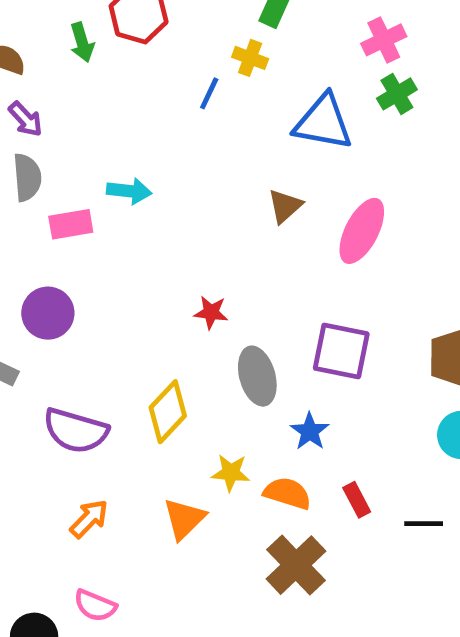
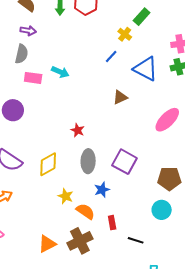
blue line: (209, 93) -> (111, 56), moved
purple arrow: (26, 119) -> (28, 31), turned -56
pink ellipse: (362, 231) -> (167, 120), moved
orange triangle: (184, 519) -> (47, 244), moved

